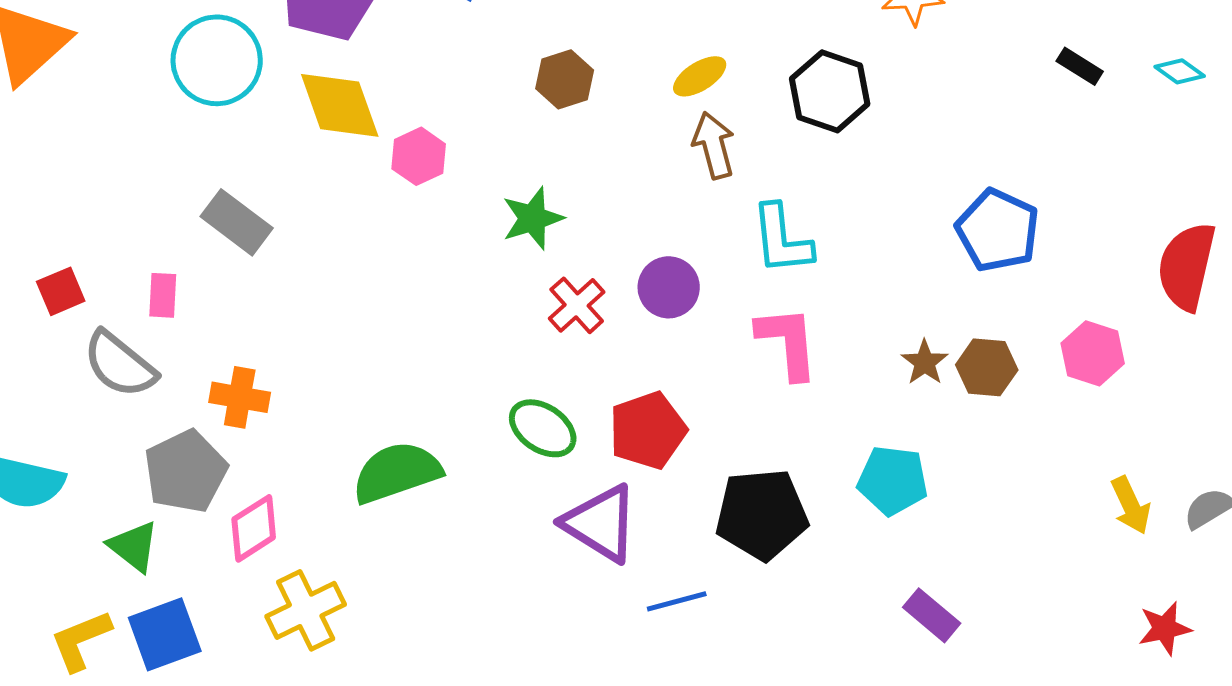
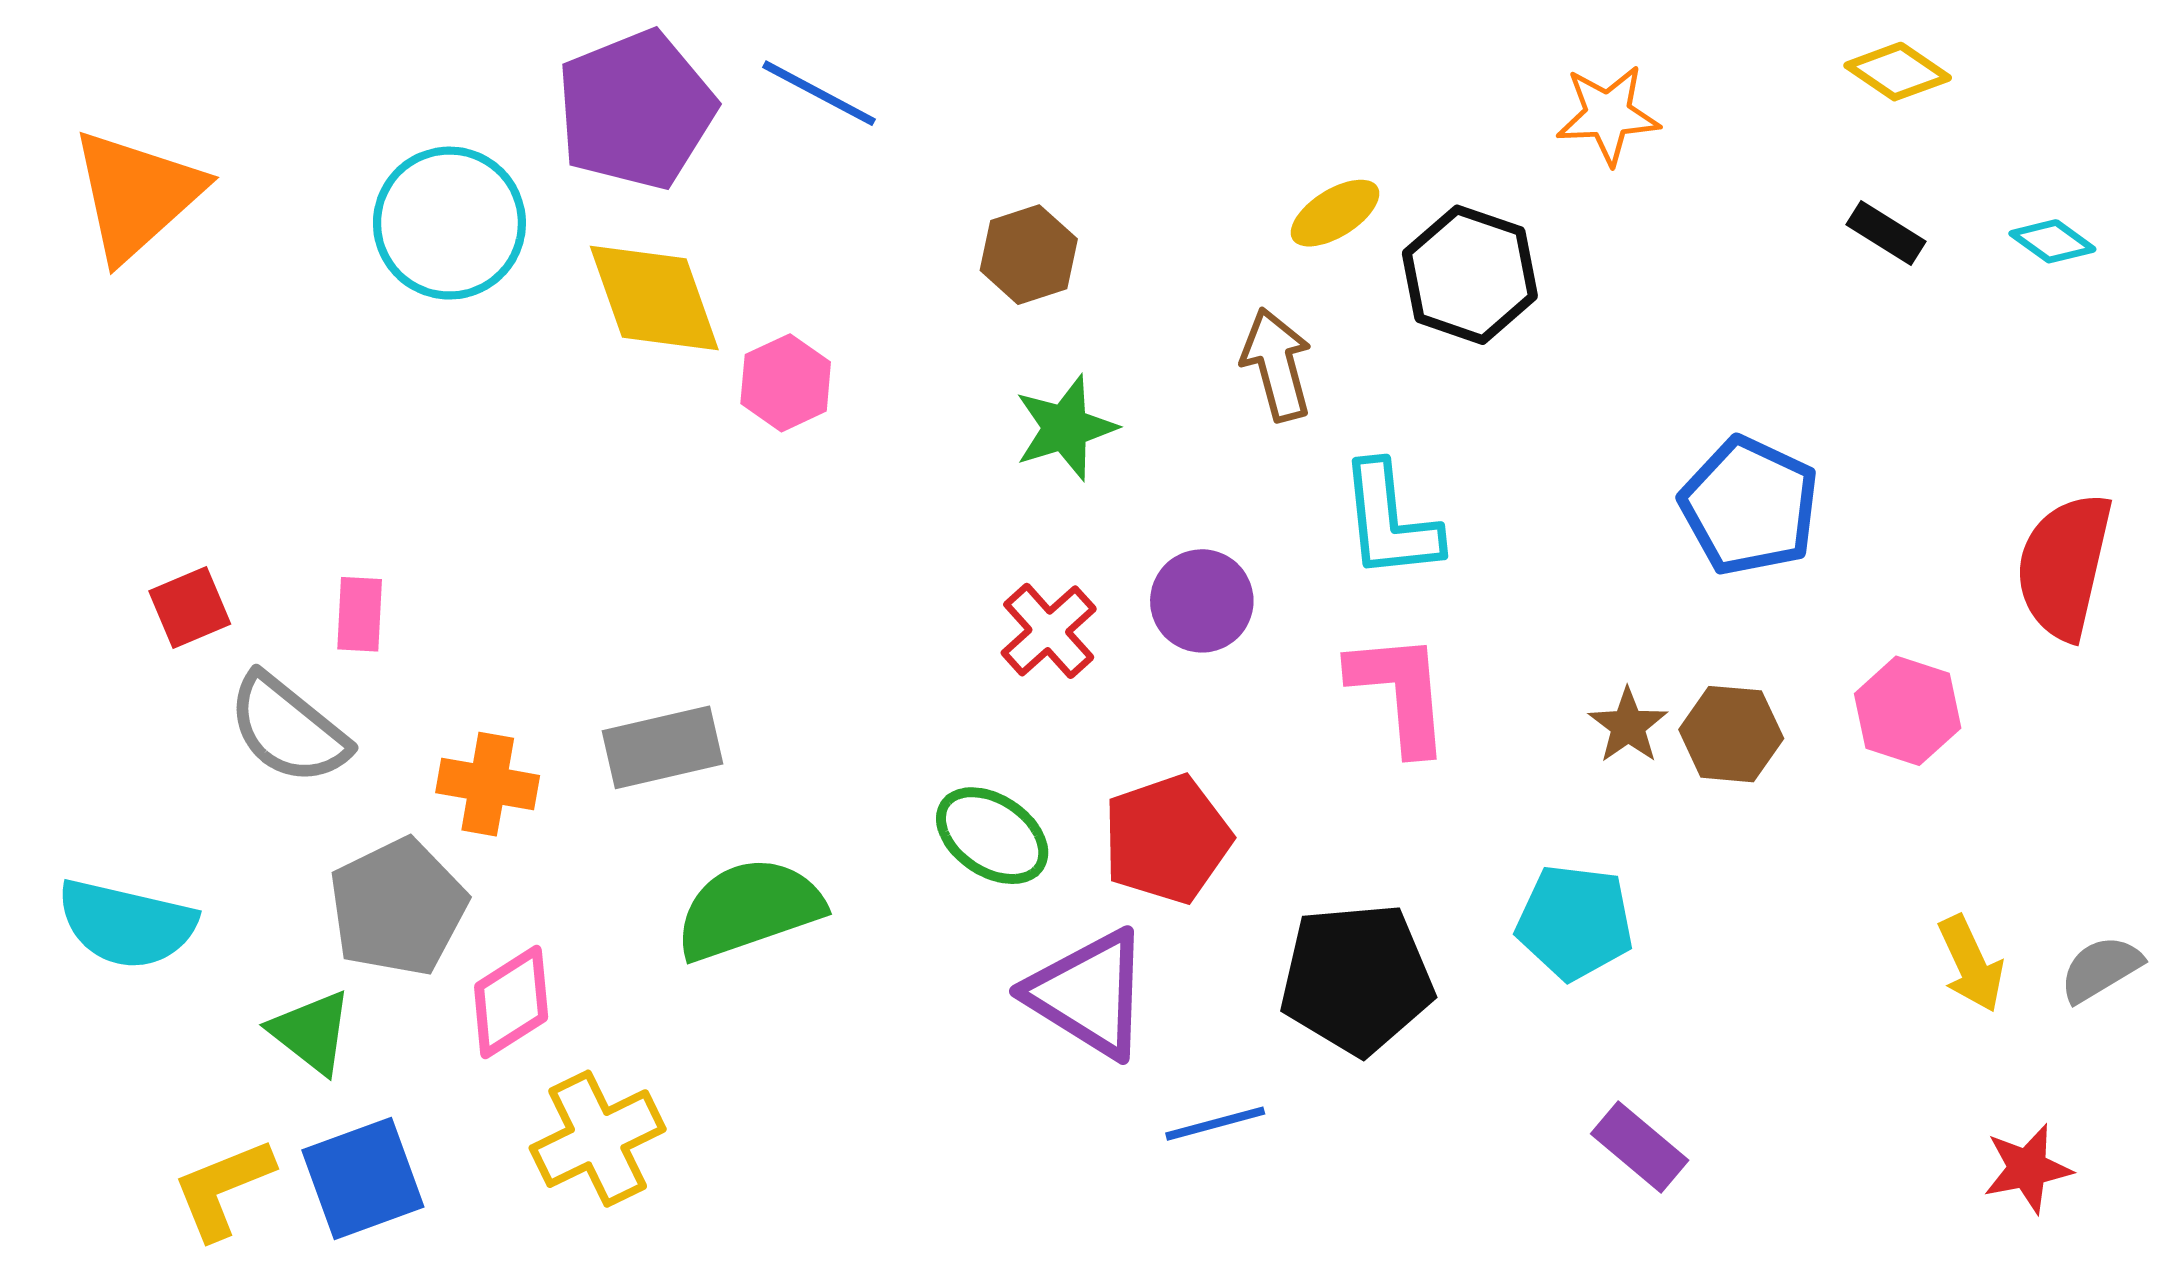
yellow ellipse: (700, 76) -> (1335, 213), moved
green star: (533, 218) -> (1065, 428), moved
gray rectangle: (237, 222) -> (663, 747), moved, turned -50

